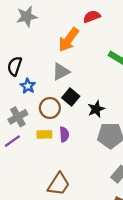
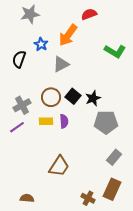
blue star: (28, 86) -> (41, 44), moved
black square: (71, 97) -> (73, 96), moved

